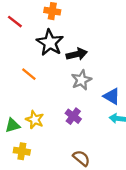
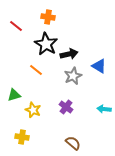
orange line: (29, 74) -> (36, 70), moved
blue triangle: (112, 96) -> (99, 66), moved
green triangle: (13, 125) -> (14, 95), moved

